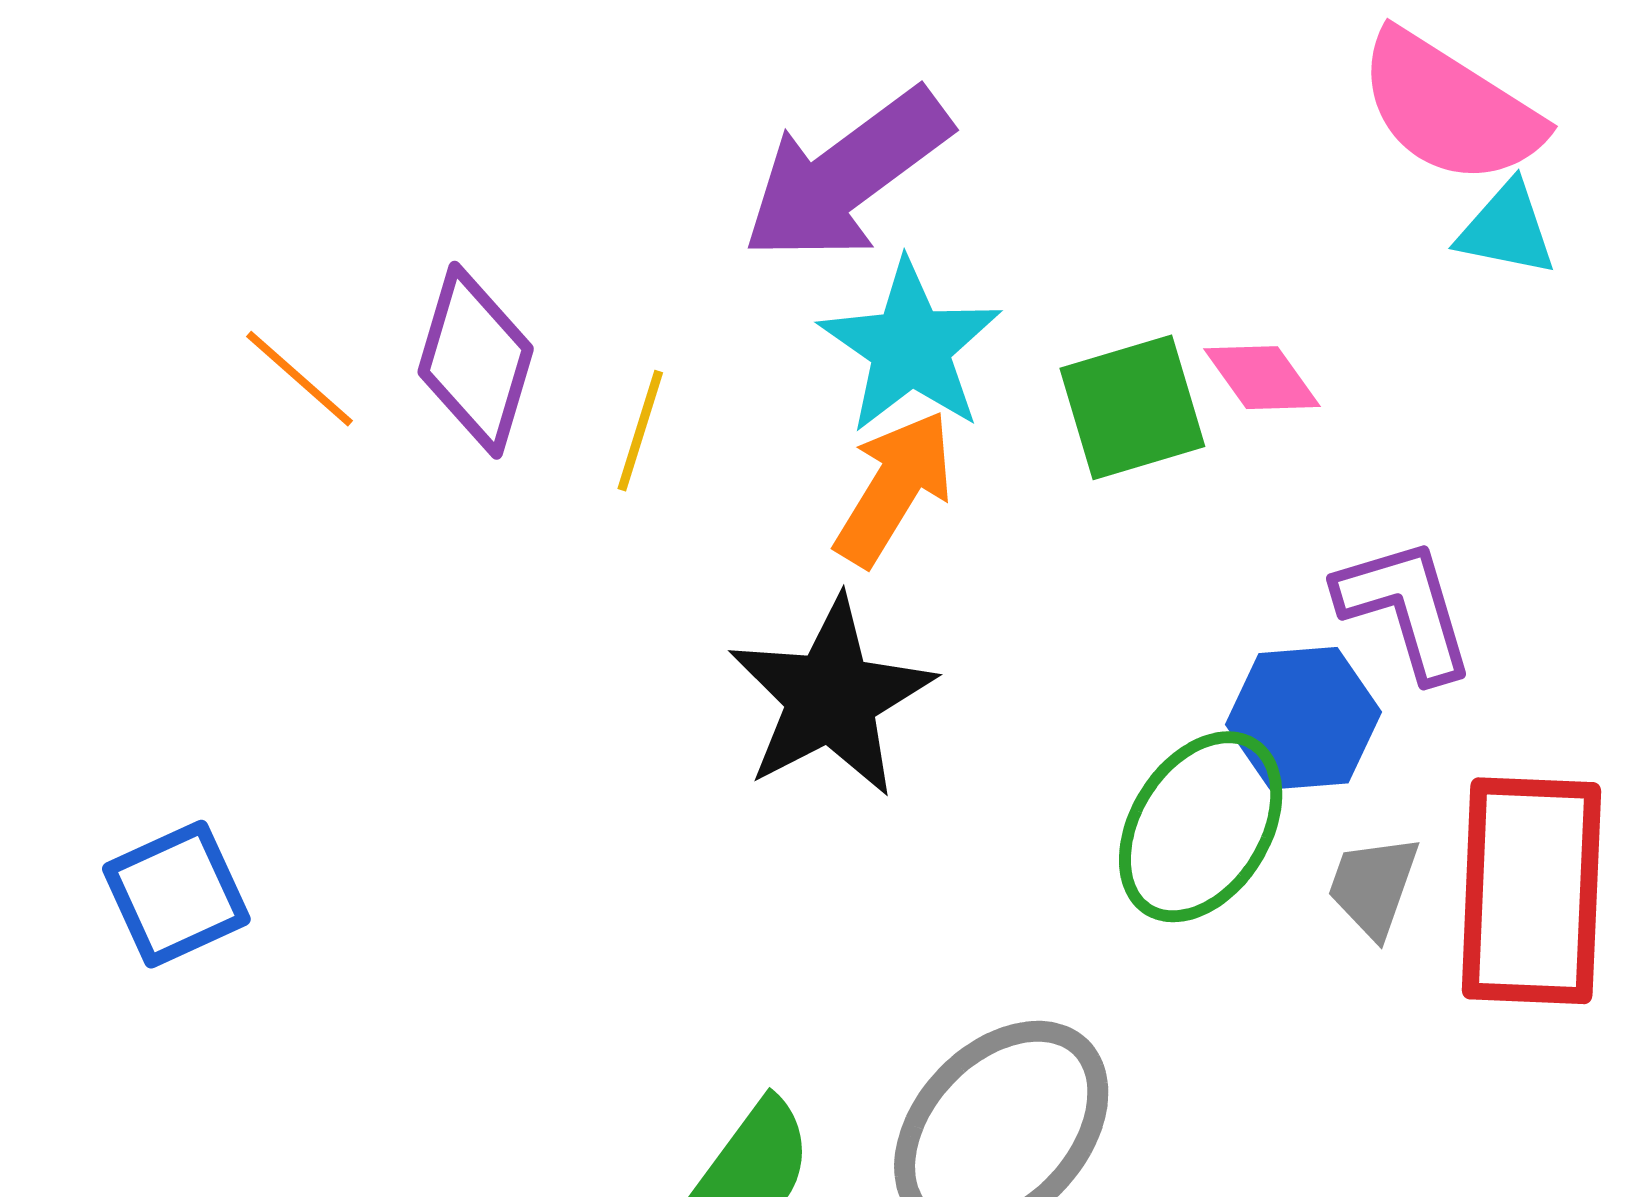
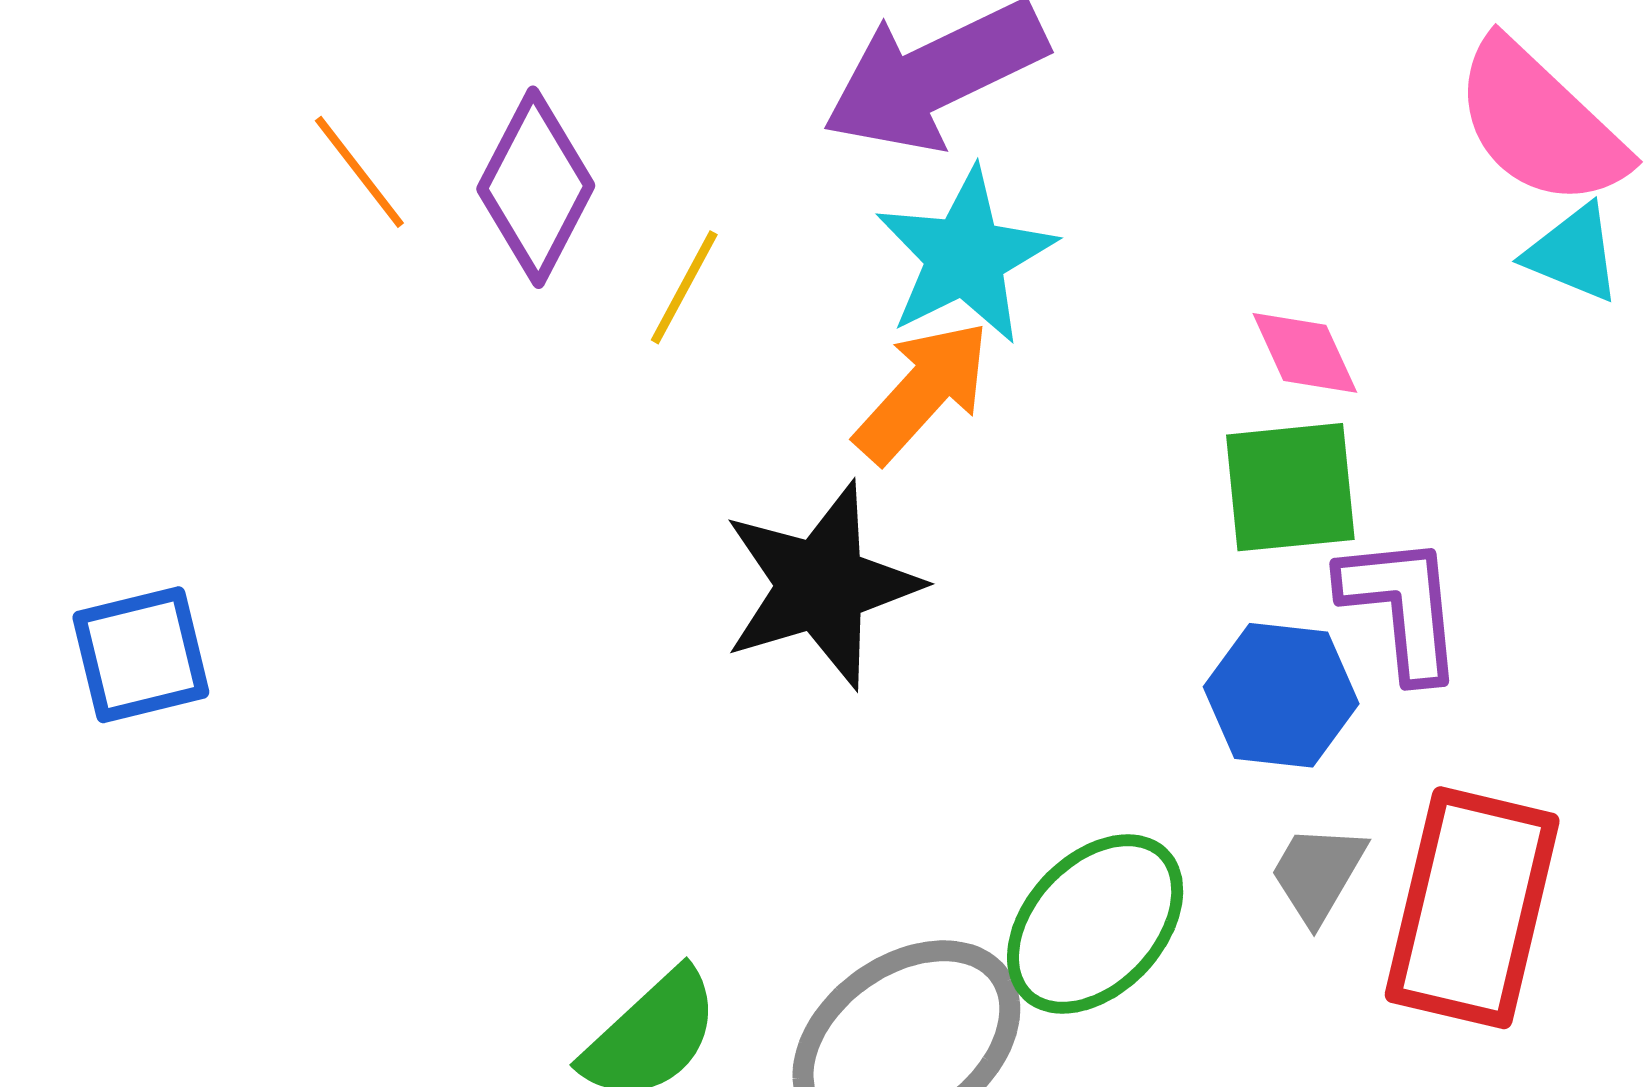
green square: (1132, 407) -> (1290, 487), moved
green ellipse: (1201, 827) -> (1095, 924), moved

